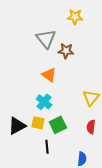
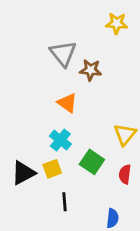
yellow star: (75, 17) -> (117, 23), moved
yellow square: (38, 123) -> (52, 169), turned -32
green square: (58, 125) -> (92, 162), moved, turned -30

